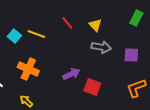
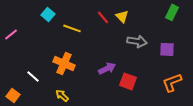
yellow triangle: (95, 25) -> (122, 16), moved
cyan square: (14, 36) -> (48, 14), moved

